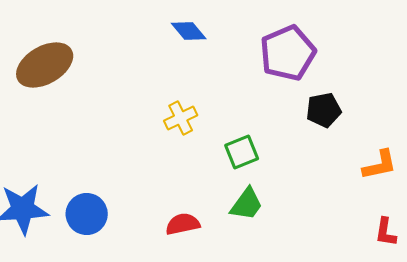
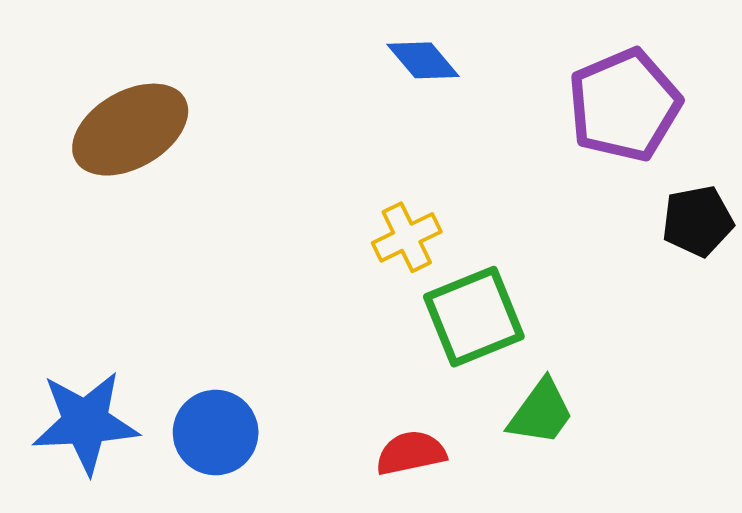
green square: (242, 152) -> (474, 317), moved, size x1.4

